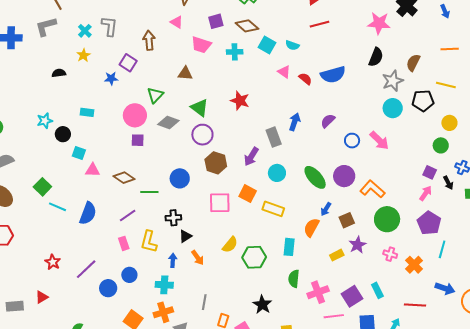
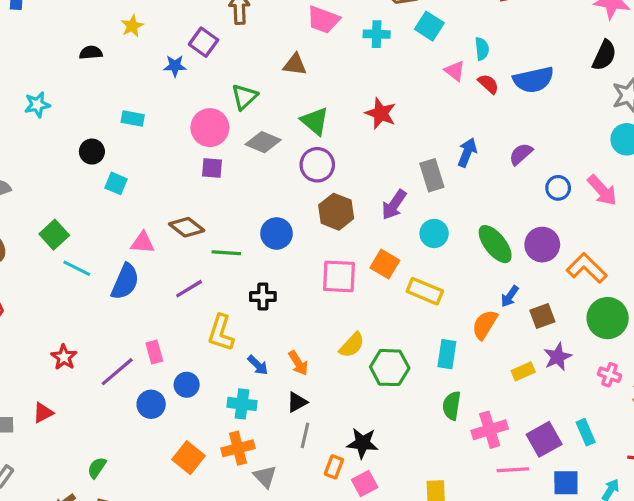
cyan semicircle: (292, 45) -> (482, 49), moved, turned -120
cyan star: (45, 121) -> (37, 105), moved
pink triangle: (93, 170) -> (143, 243), moved
black triangle: (185, 236) -> (297, 402), moved
pink rectangle: (124, 243) -> (154, 352), moved
blue arrow: (173, 260) -> (258, 365), turned 128
black star: (262, 305) -> (363, 443), moved, turned -30

